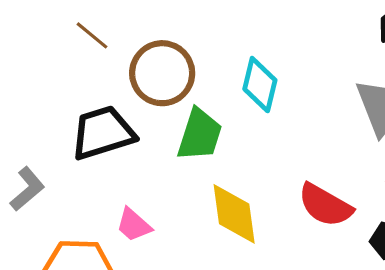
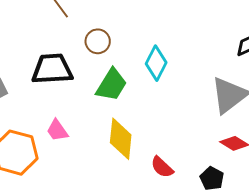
brown circle: (162, 73) -> (98, 41), size x0.6
red semicircle: (325, 205) -> (162, 167), moved, size x0.7

